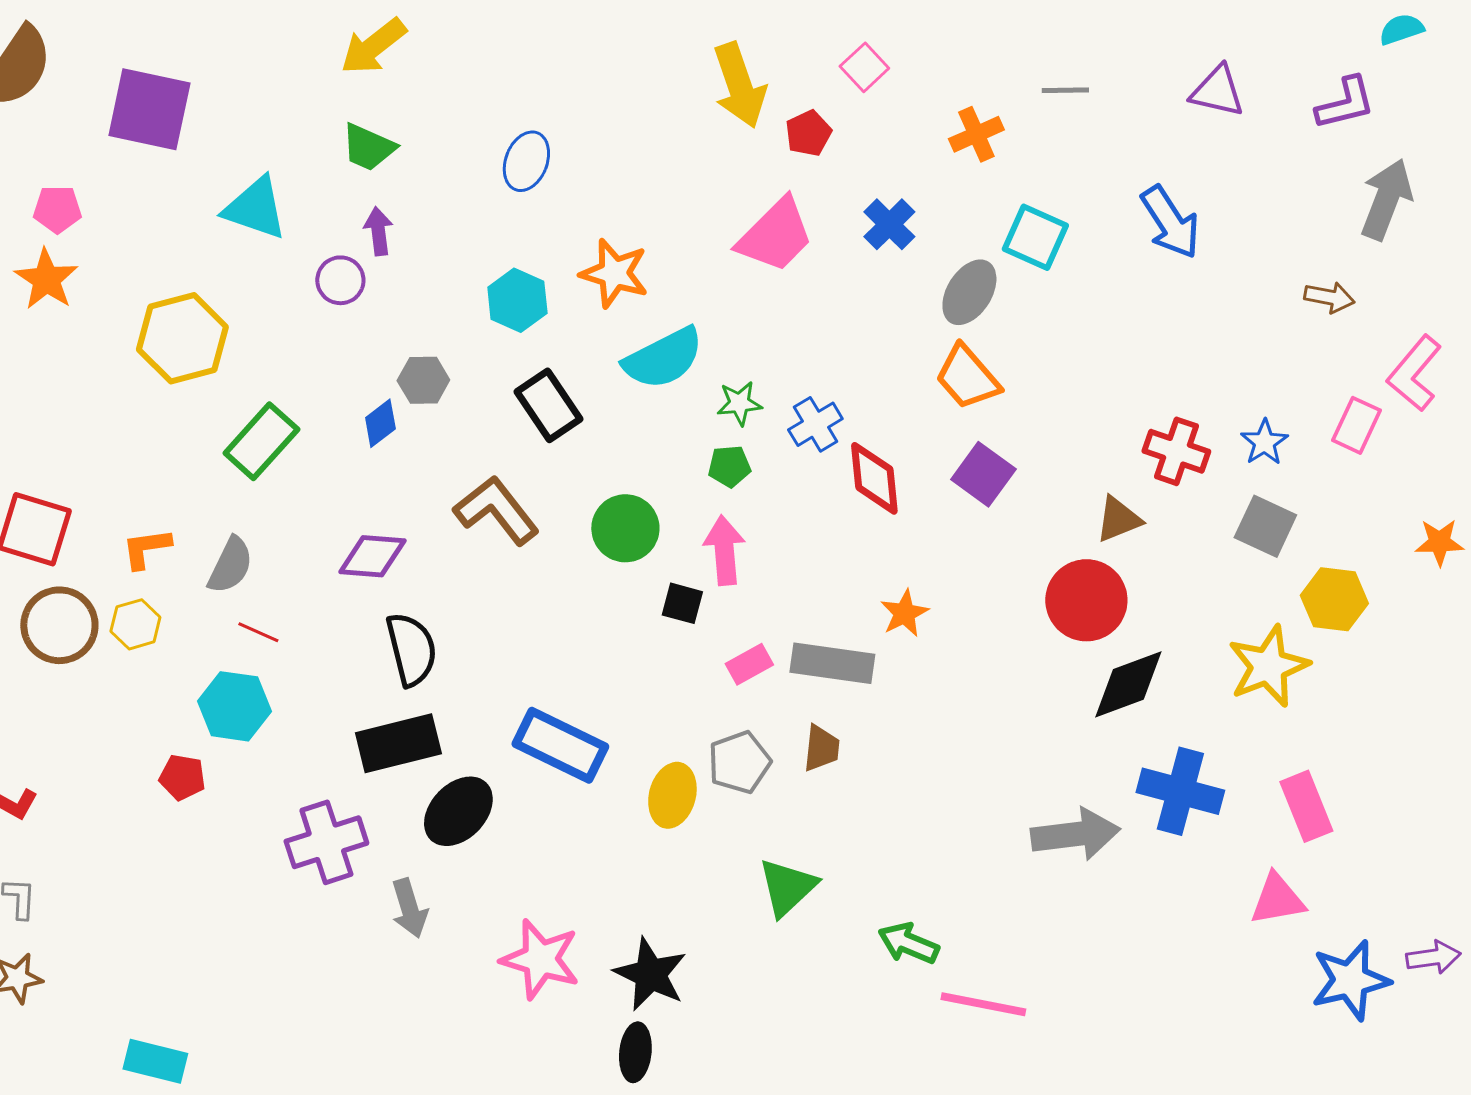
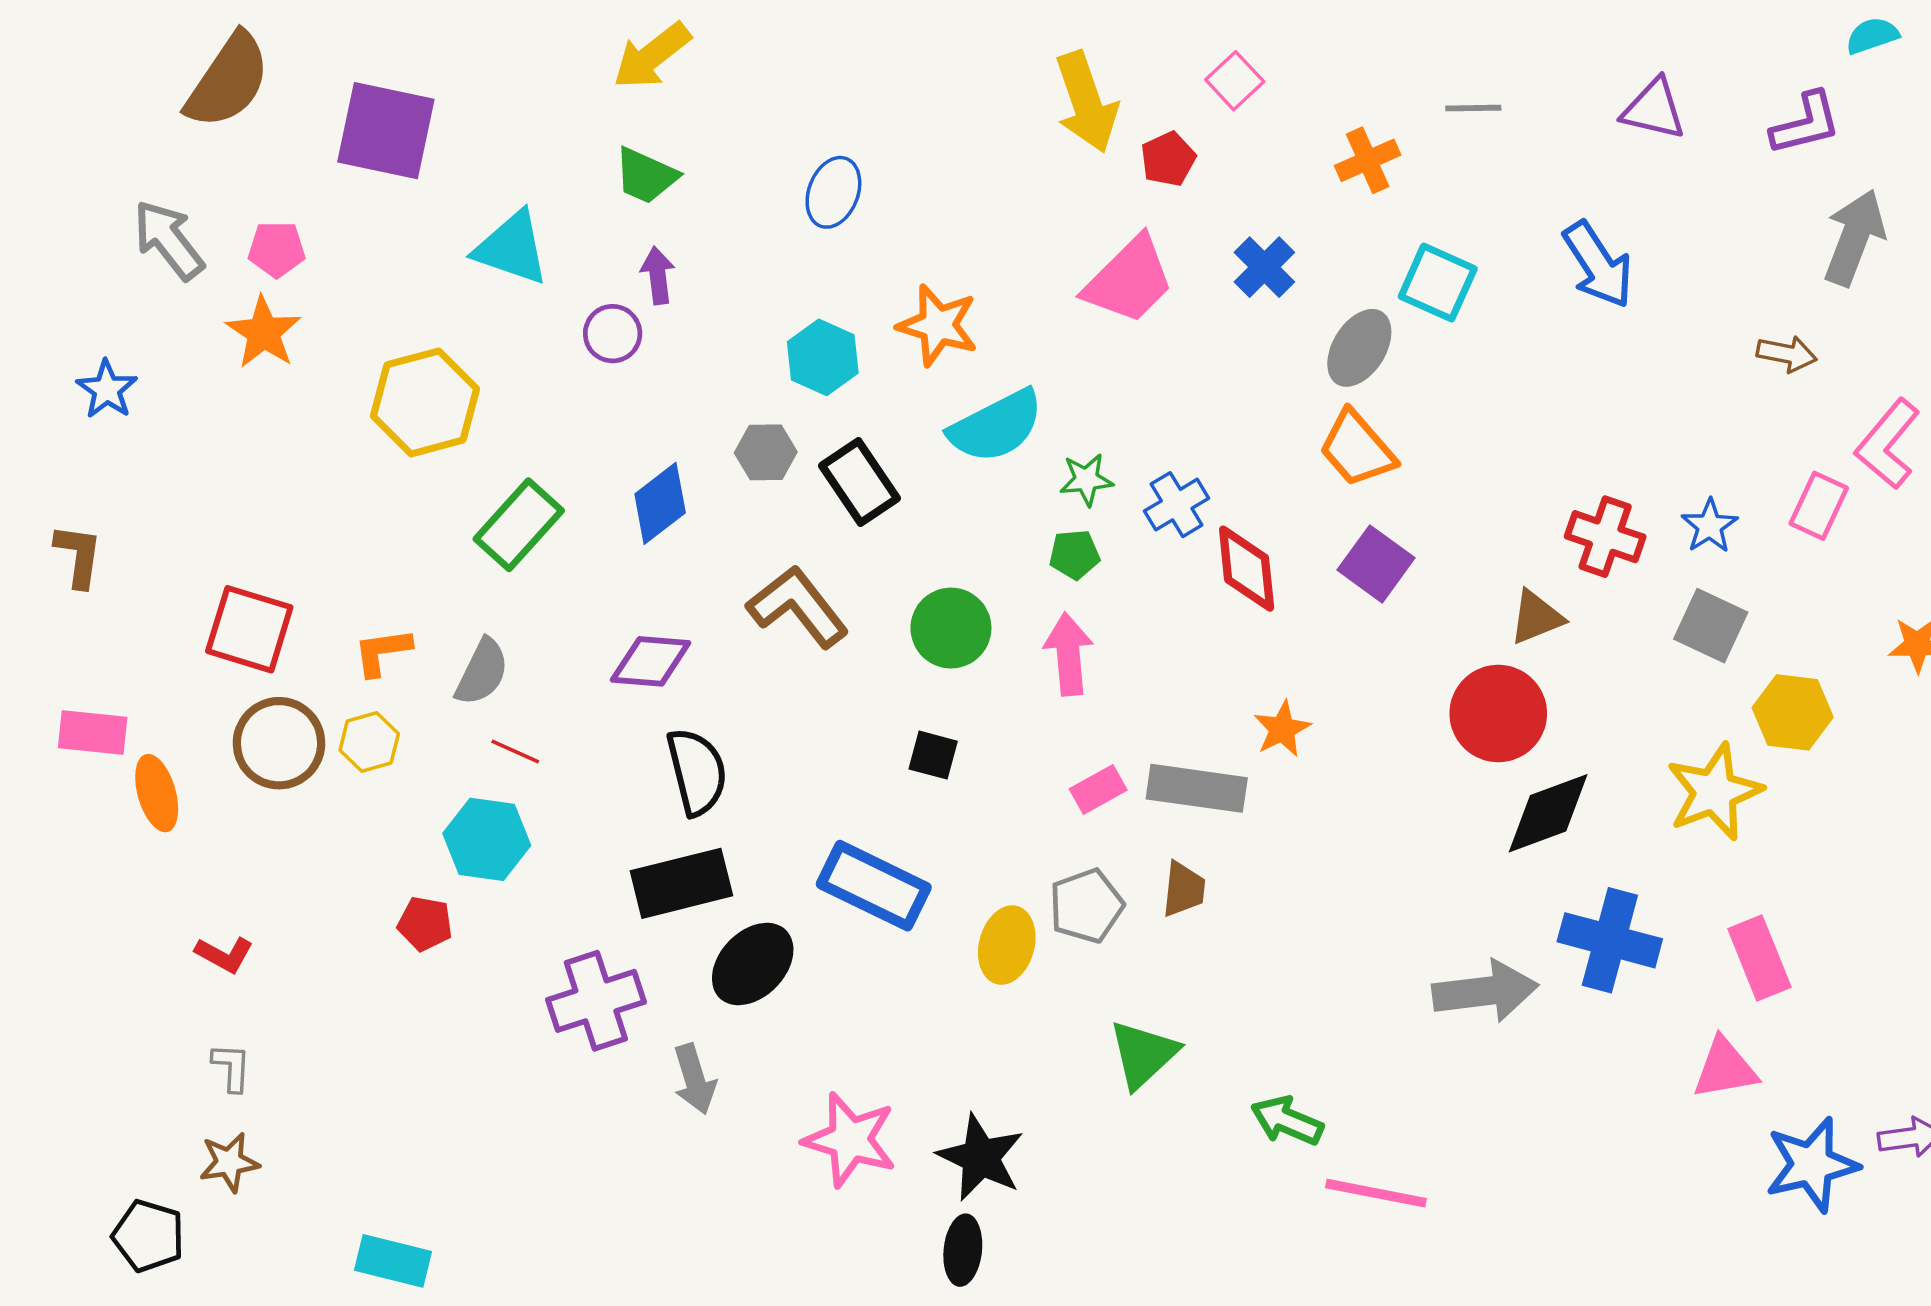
gray hexagon: (423, 380) -> (766, 452), moved
blue diamond: (380, 423) -> (660, 503), size x1.4
black square: (682, 603) -> (933, 755), moved

